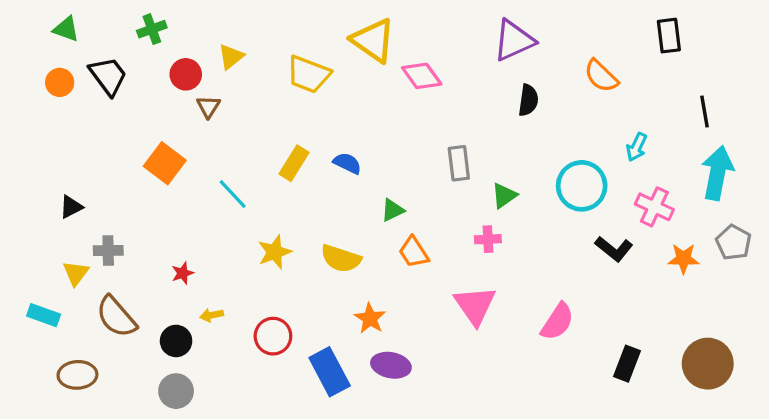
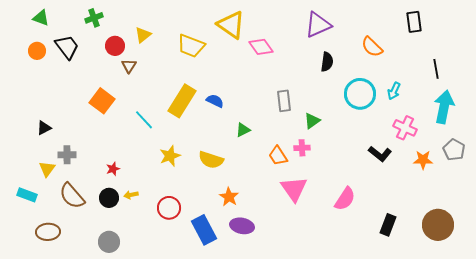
yellow rectangle: (294, 163) -> (182, 101), size x1.5
cyan circle: (582, 186) -> (360, 94), moved
orange trapezoid: (414, 252) -> (278, 156), moved
black circle: (176, 341) -> (109, 198), moved

